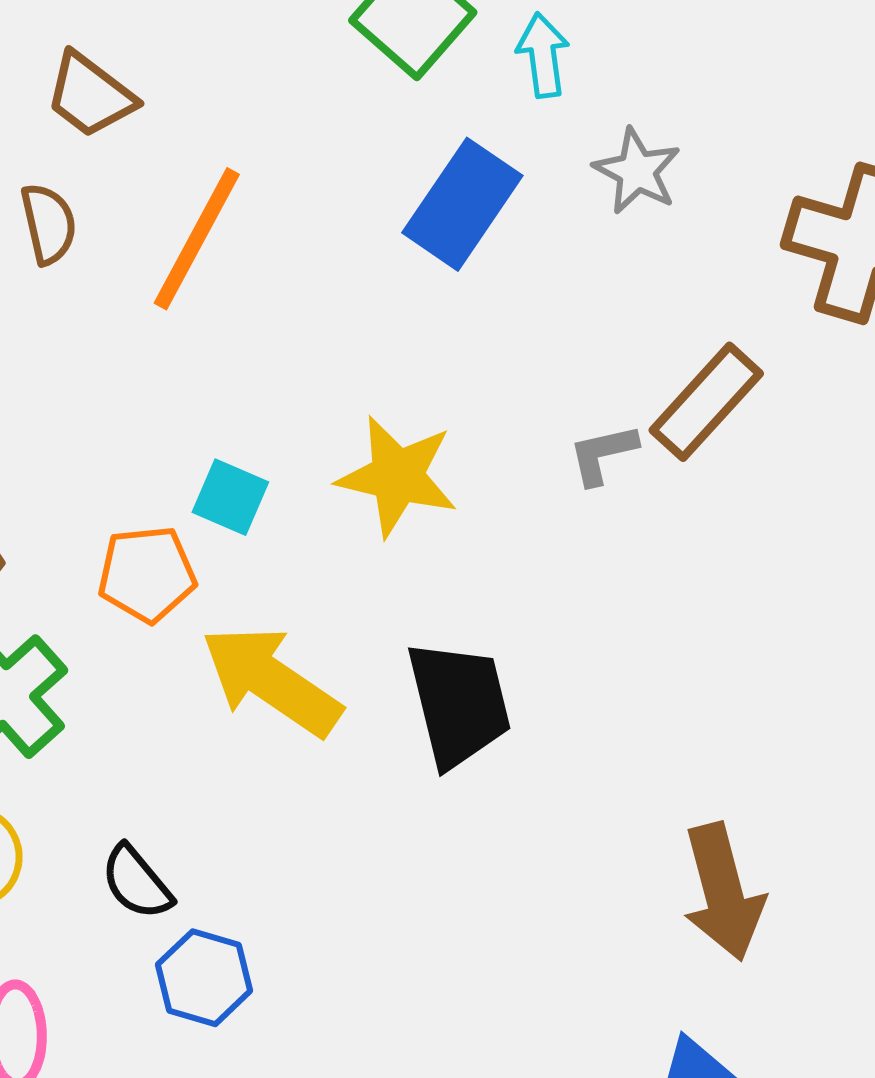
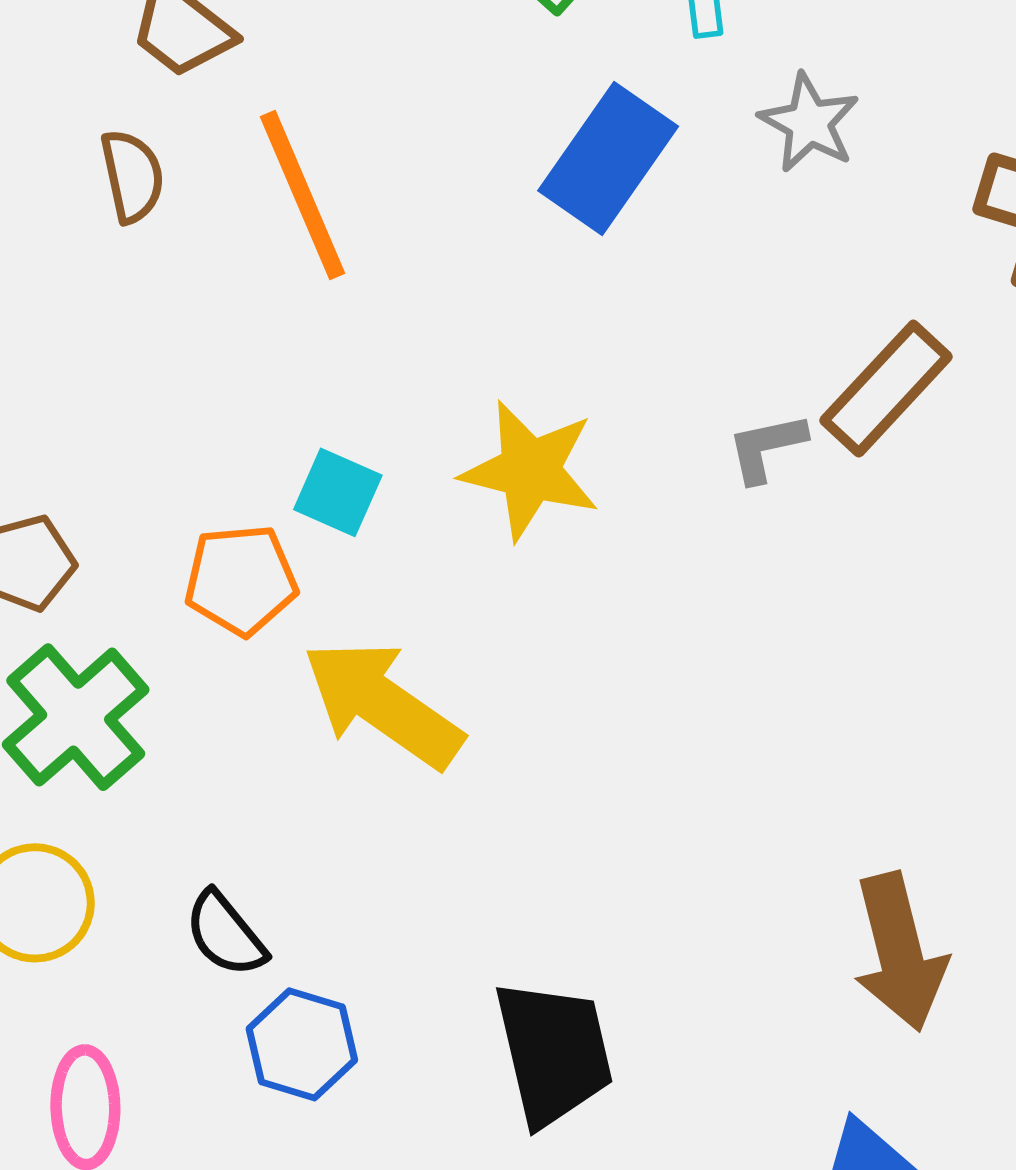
orange line: (197, 239) -> (302, 195), turned -52
black trapezoid: (459, 704) -> (554, 1053), moved

